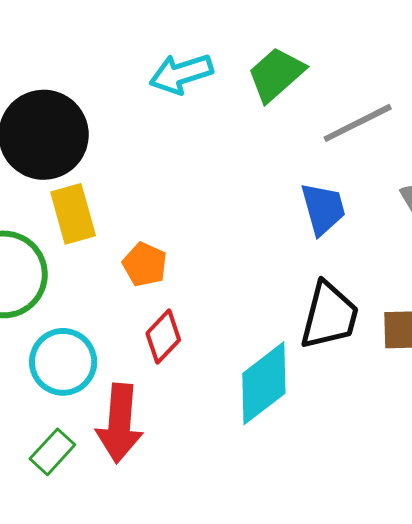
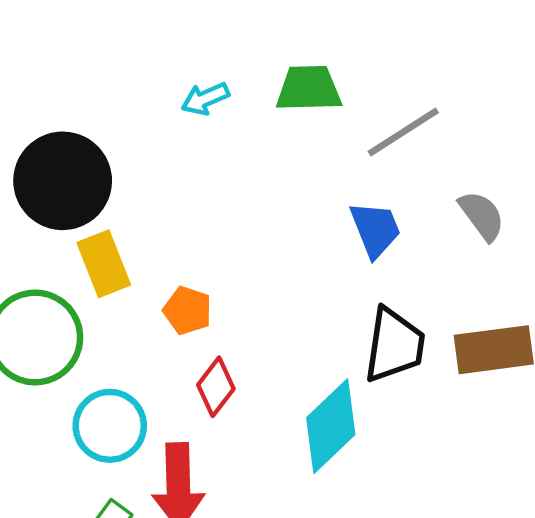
cyan arrow: (181, 74) -> (205, 99), size x0.7
green trapezoid: (276, 74) -> (309, 89), turned 46

